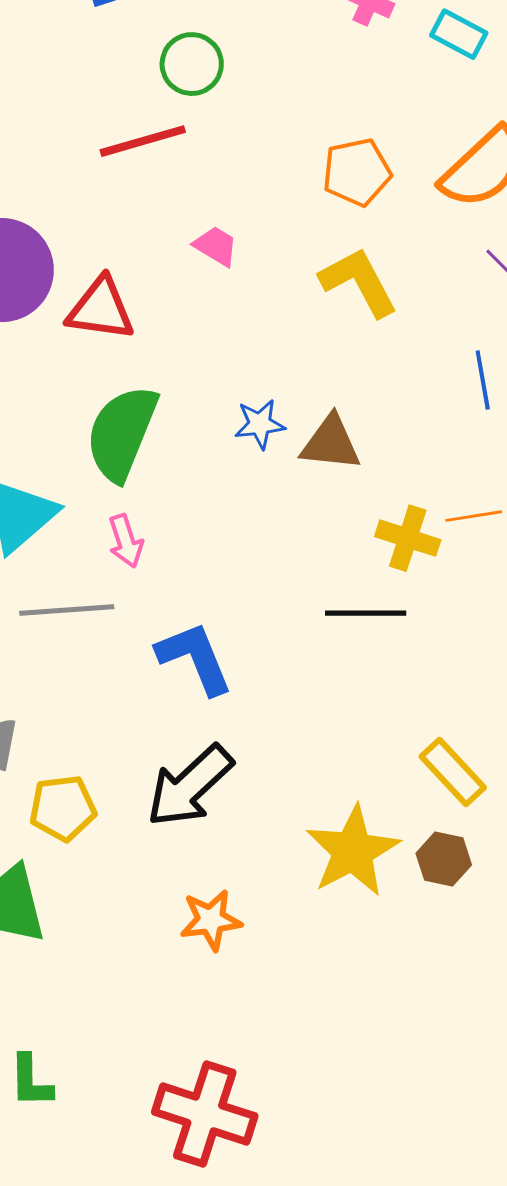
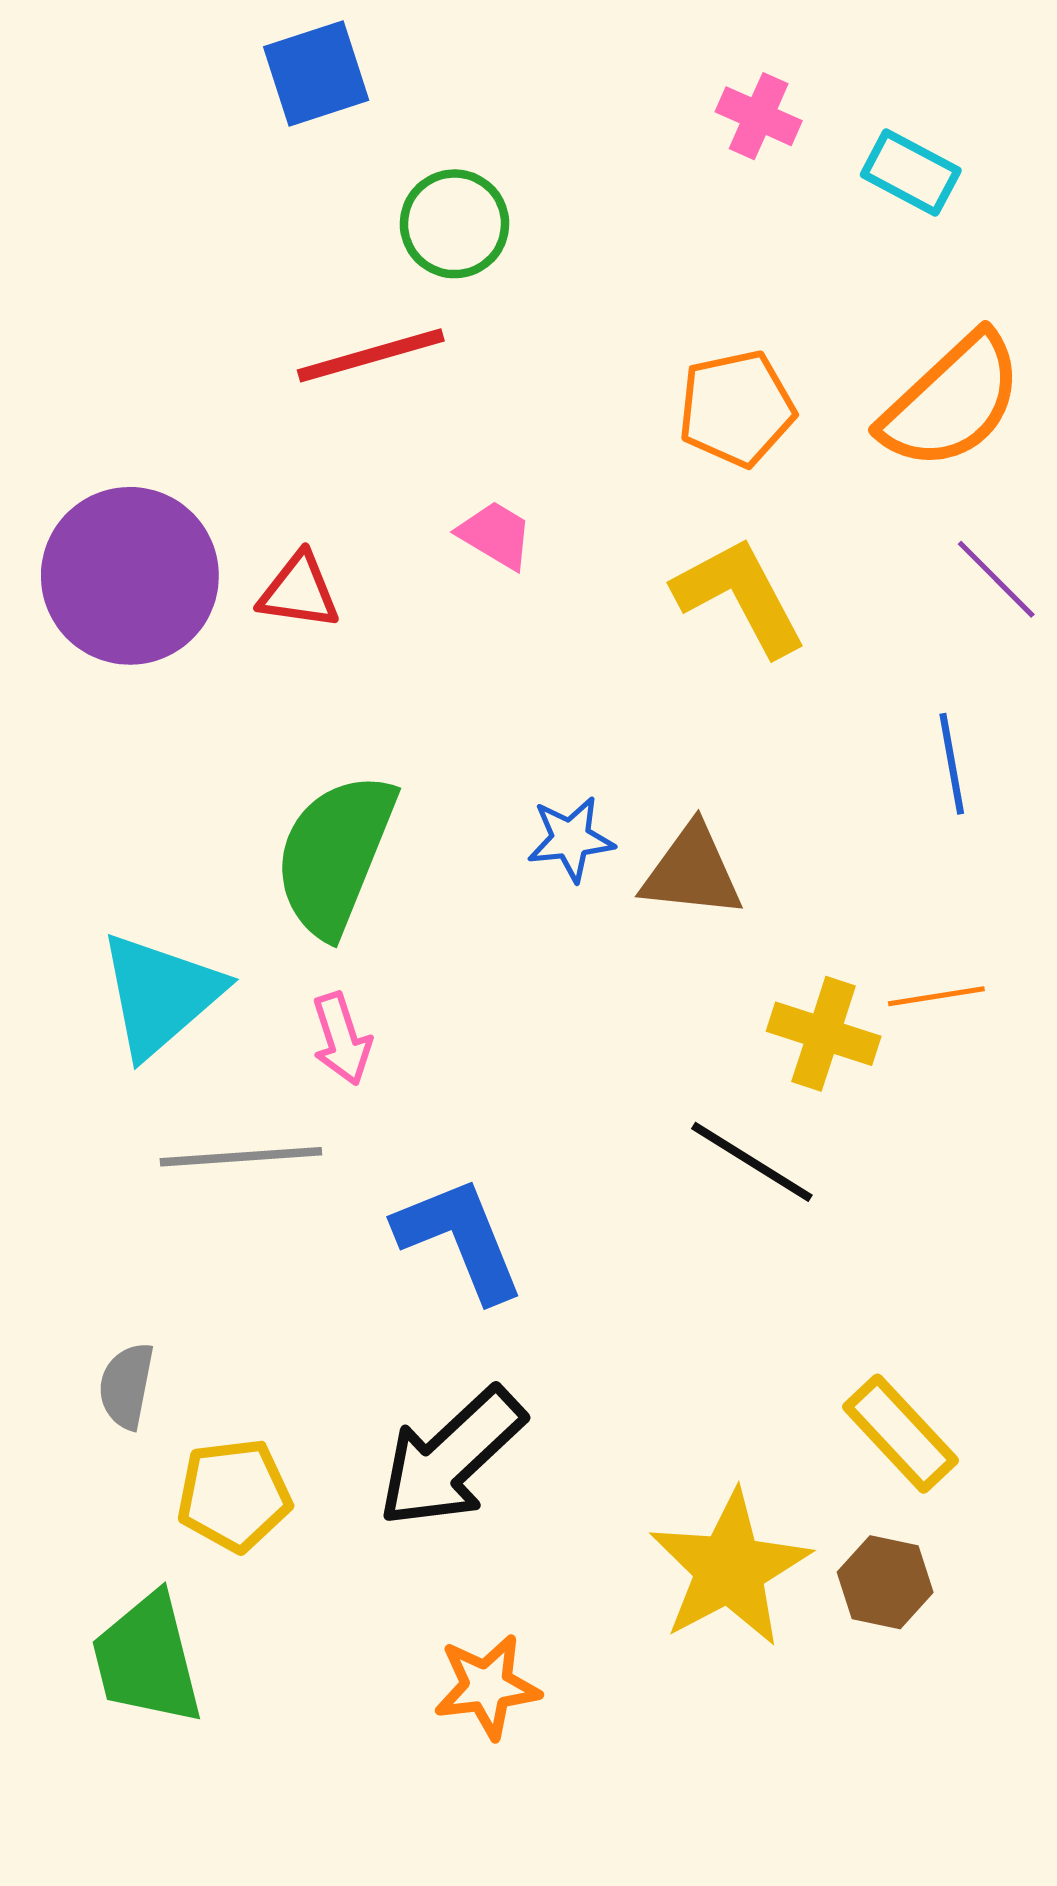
red triangle: (101, 309) -> (299, 591), moved, size x0.7
black line: (366, 613) -> (752, 1162), turned 32

